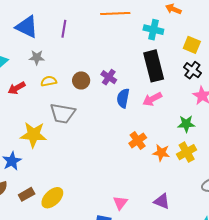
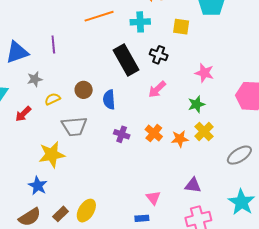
blue triangle: (27, 27) -> (17, 52), turned -30
black rectangle: (154, 66) -> (126, 60), moved
black cross: (192, 70) -> (159, 55), moved
purple cross: (109, 77) -> (122, 134), moved
blue semicircle: (123, 98) -> (109, 100), moved

